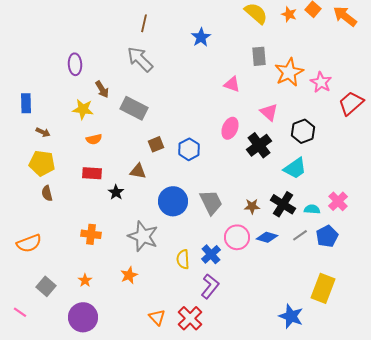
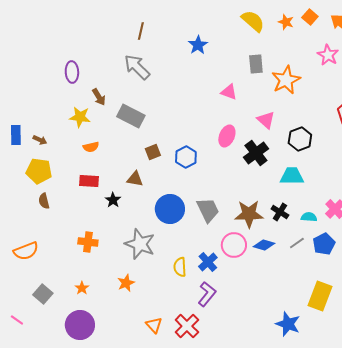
pink star: (321, 82) -> (328, 55), moved
blue rectangle: (26, 103) -> (16, 135), moved
cyan trapezoid: (295, 168) -> (292, 176), turned -145
black cross: (283, 204) -> (280, 212), size x0.7
brown star: (252, 206) -> (249, 214), size x1.8

